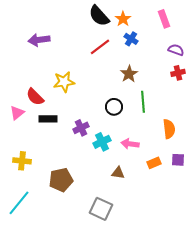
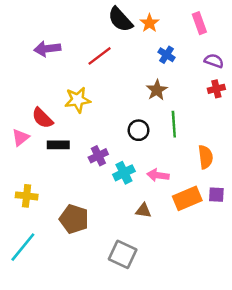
blue cross: (131, 39) -> (167, 55), moved
red line: (100, 47) -> (100, 56), moved
orange rectangle: (154, 163) -> (187, 198), size x1.6
brown pentagon: (61, 180) -> (74, 219), turned 30

